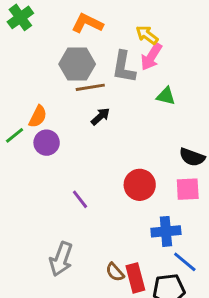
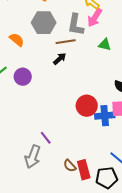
brown line: (90, 87) -> (66, 42), moved
orange semicircle: (38, 116) -> (17, 40), moved, turned -77
purple line: (80, 199) -> (46, 138), moved
blue cross: (166, 231) -> (105, 116), moved

